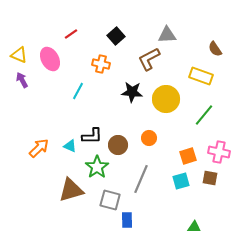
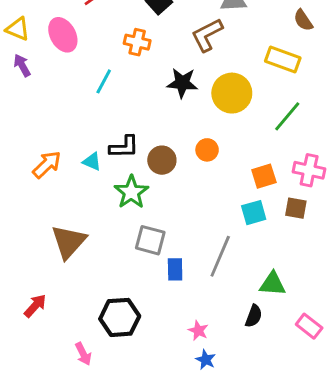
gray line: (141, 179) -> (220, 256), moved
brown triangle: (71, 190) -> (69, 242), moved, turned -32

